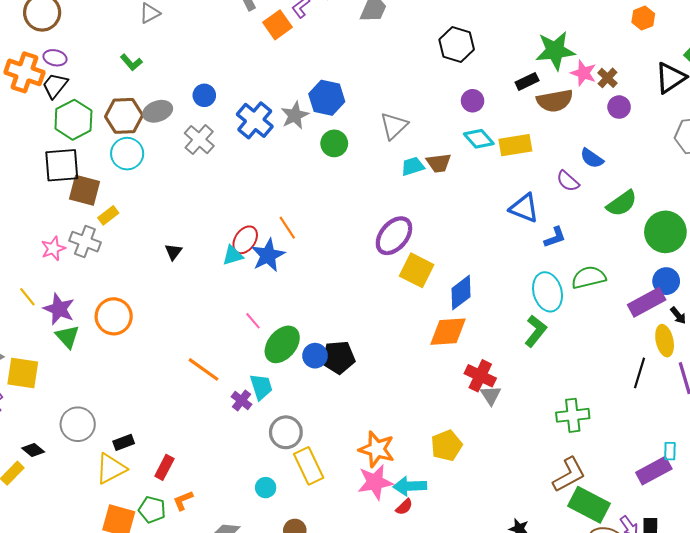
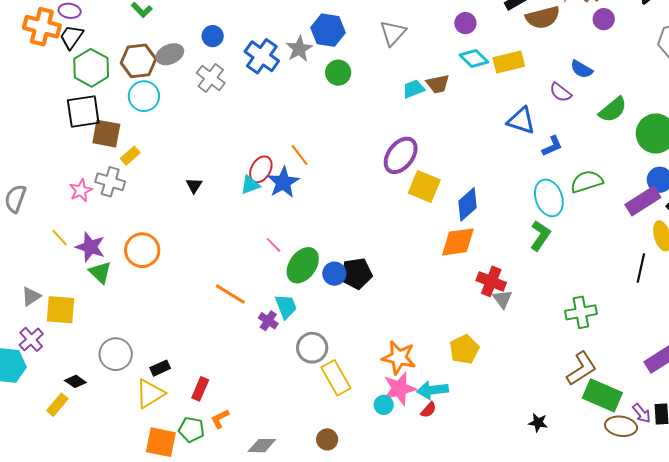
gray triangle: (394, 126) -> (393, 33), moved
cyan circle: (266, 488) -> (384, 405), moved

